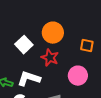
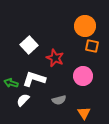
orange circle: (53, 33) -> (85, 26), moved

